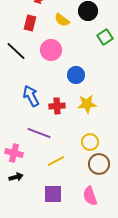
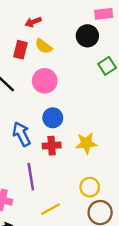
yellow semicircle: (62, 20) -> (44, 46), moved
blue circle: (76, 75) -> (53, 118), moved
purple line: (39, 133) -> (31, 177), turned 60

